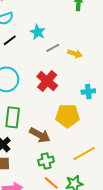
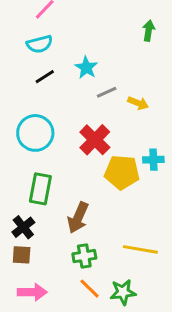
yellow pentagon: (68, 116) -> (122, 172), moved
brown arrow: (40, 135) -> (78, 218), turned 80
yellow line: (84, 154) -> (140, 249), turned 35

